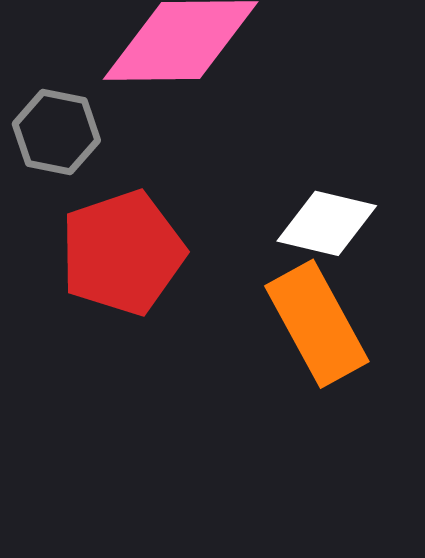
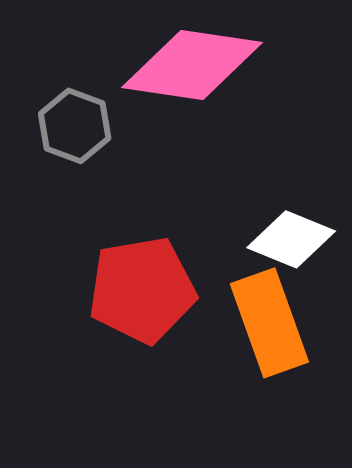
red pentagon: (122, 253) -> (142, 290), moved

